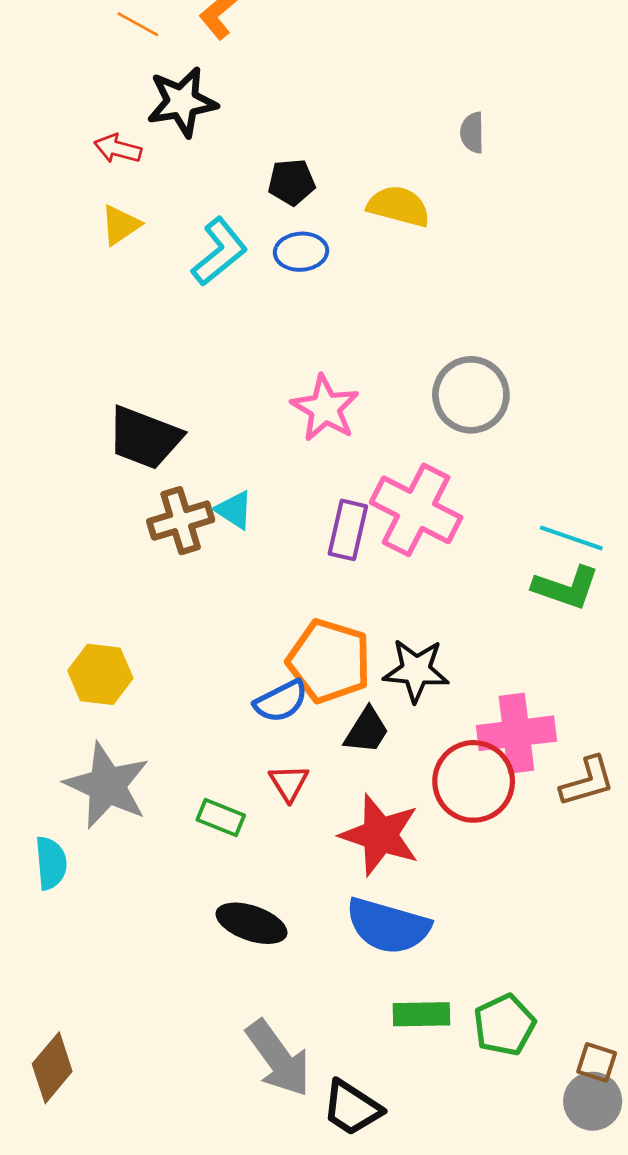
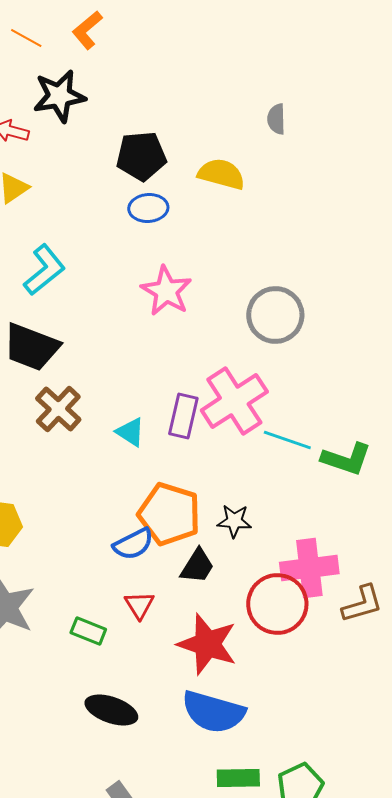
black pentagon: (292, 182) -> (141, 156), size x1.4
cyan L-shape: (219, 252) -> (44, 270), moved
pink star: (325, 408) -> (166, 291), moved
cyan triangle: (234, 510) -> (130, 432), moved
pink cross: (416, 510) -> (234, 401), turned 30
brown cross: (181, 521) -> (58, 409), turned -30
cyan line: (571, 538) -> (287, 440), moved
black star: (416, 670) -> (234, 521), size x0.7

